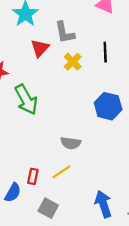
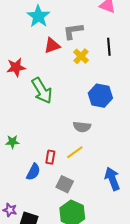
gray L-shape: (65, 33) -> (73, 31), turned 95
red triangle: (40, 48) -> (52, 45), turned 30
blue hexagon: (108, 106) -> (100, 96), moved

